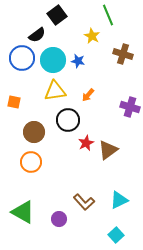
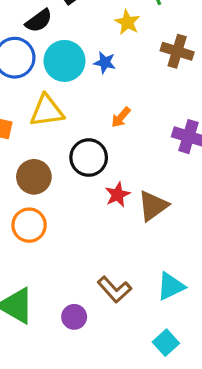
yellow triangle: (55, 91) -> (47, 111), moved

